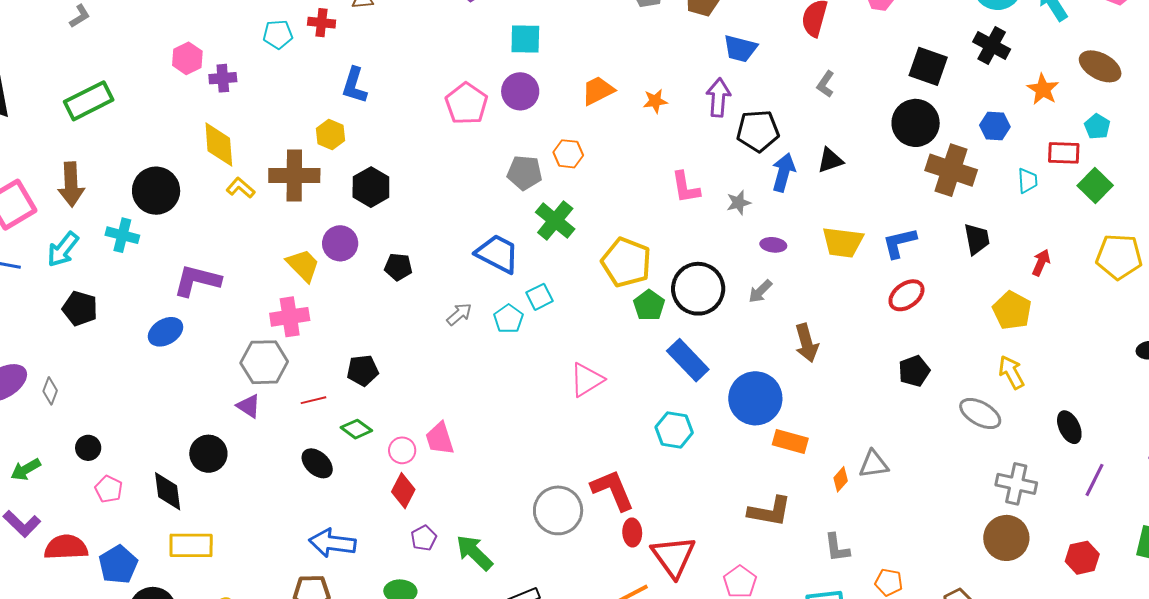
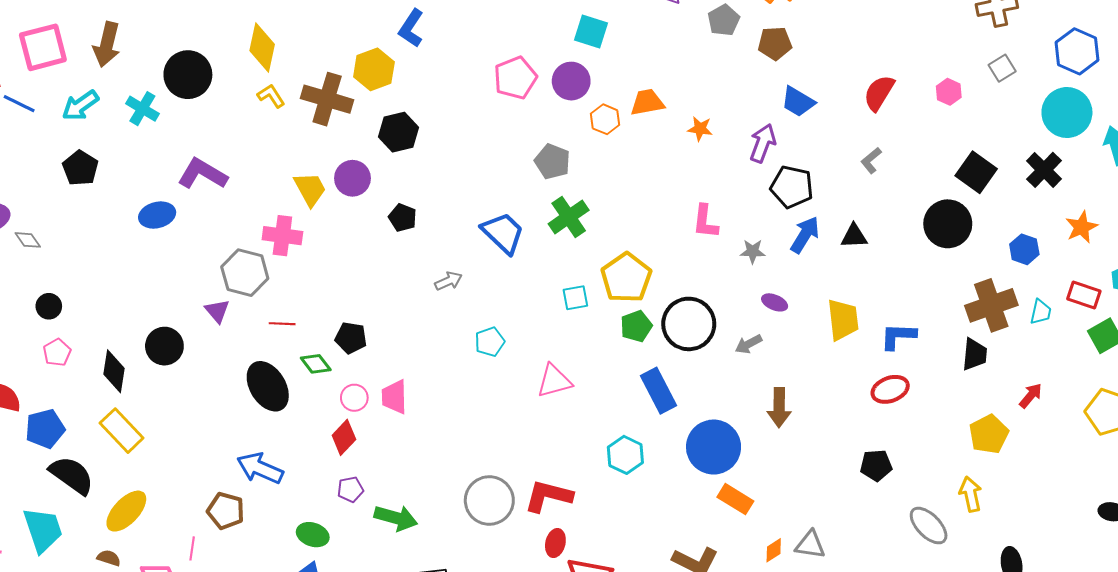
yellow hexagon: (331, 135) -> (374, 69), size x1.4
orange hexagon: (568, 154) -> (605, 119), moved
brown cross: (951, 170) -> (991, 305), moved, turned 36
yellow trapezoid: (843, 242) -> (843, 320), turned -120
cyan square: (540, 297) -> (575, 298), moved
cyan pentagon: (508, 319) -> (490, 342), moved
black pentagon: (363, 370) -> (351, 338), moved
gray diamond: (50, 391) -> (28, 240), turned -72
black ellipse: (317, 463) -> (268, 386), size x1.5
red L-shape: (613, 490) -> (548, 496), turned -69
yellow rectangle: (191, 545) -> (122, 431), turned 30
green arrow: (474, 553) -> (396, 518), turned 135

